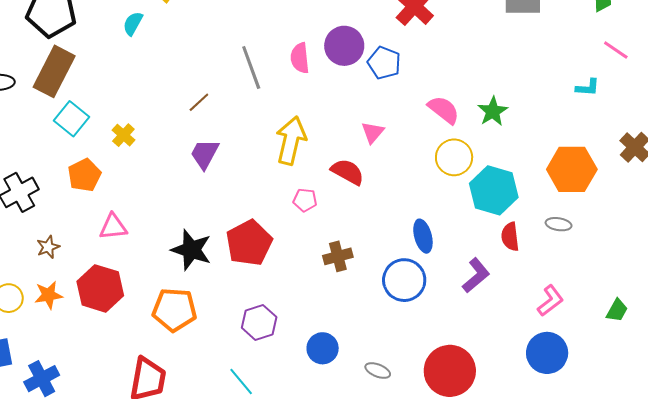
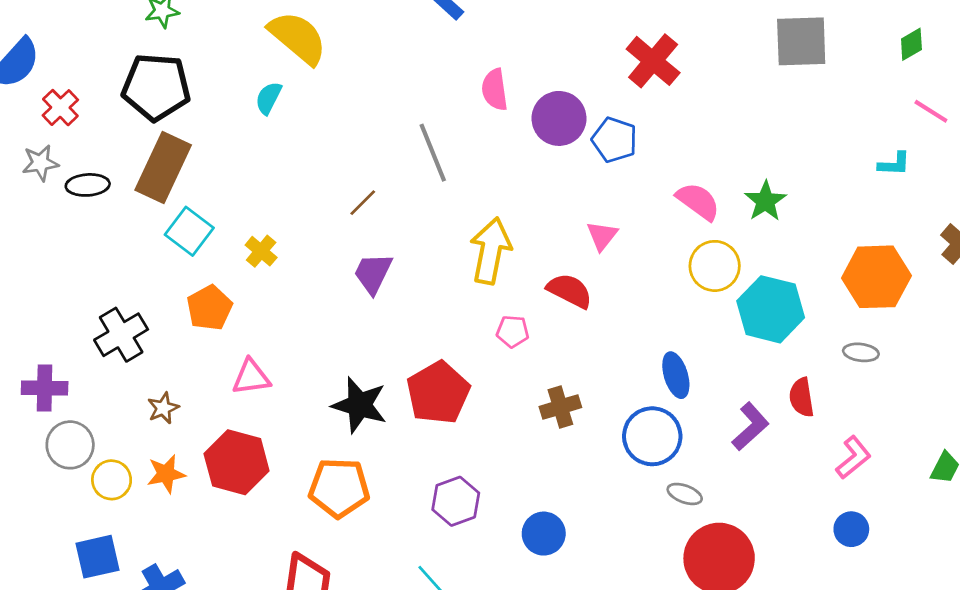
pink semicircle: (300, 58) -> (495, 90), moved
red semicircle: (510, 237) -> (802, 397), moved
blue circle: (547, 353) -> (851, 529), size x0.6
gray ellipse: (378, 371) -> (685, 494), moved

